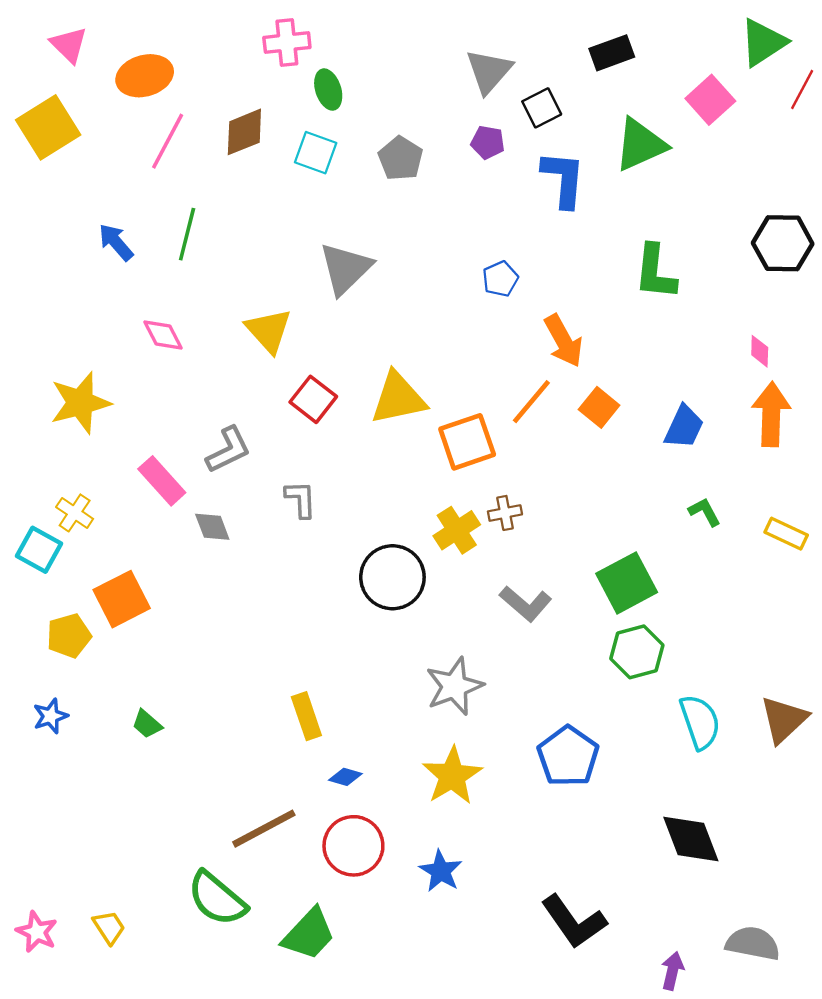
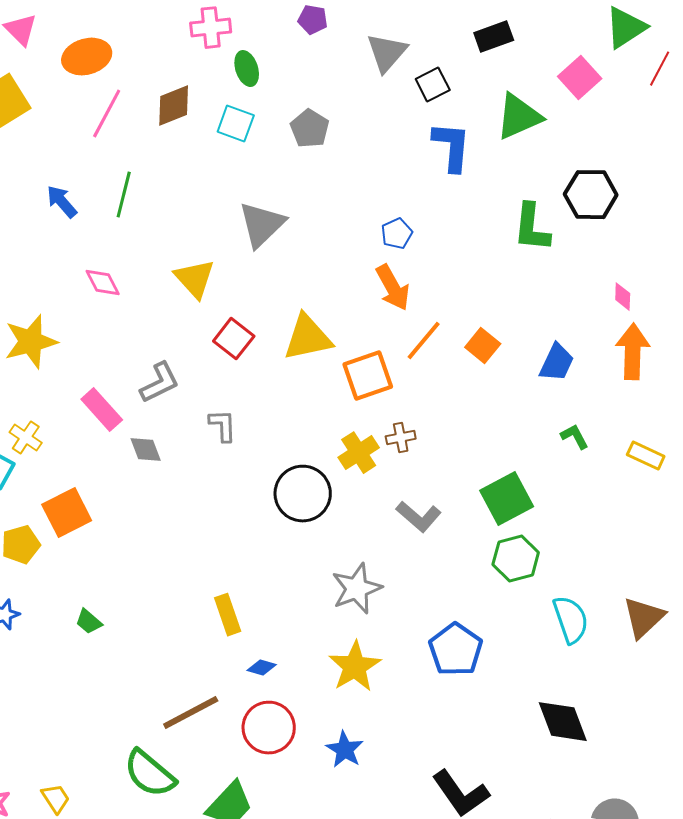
purple pentagon: (488, 142) -> (313, 20), moved
black hexagon: (783, 243) -> (591, 195), moved
orange arrow: (563, 341) -> (393, 288), moved

